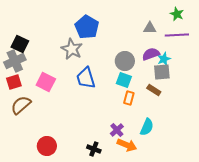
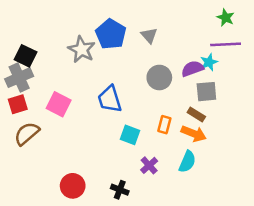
gray triangle: (150, 28) -> (149, 35), moved, turned 48
gray star: (72, 49) -> (82, 49), moved
cyan star: (164, 59) -> (209, 62), moved
cyan square: (124, 80) -> (130, 135), moved
orange arrow: (127, 145) -> (194, 134), moved
red circle: (47, 146) -> (73, 186), moved

